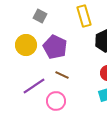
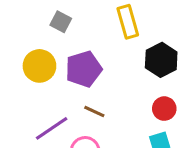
purple pentagon: (55, 47) -> (84, 69), turned 30

